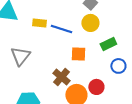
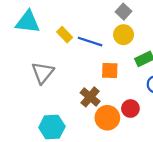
yellow rectangle: (39, 23) -> (65, 35), turned 40

